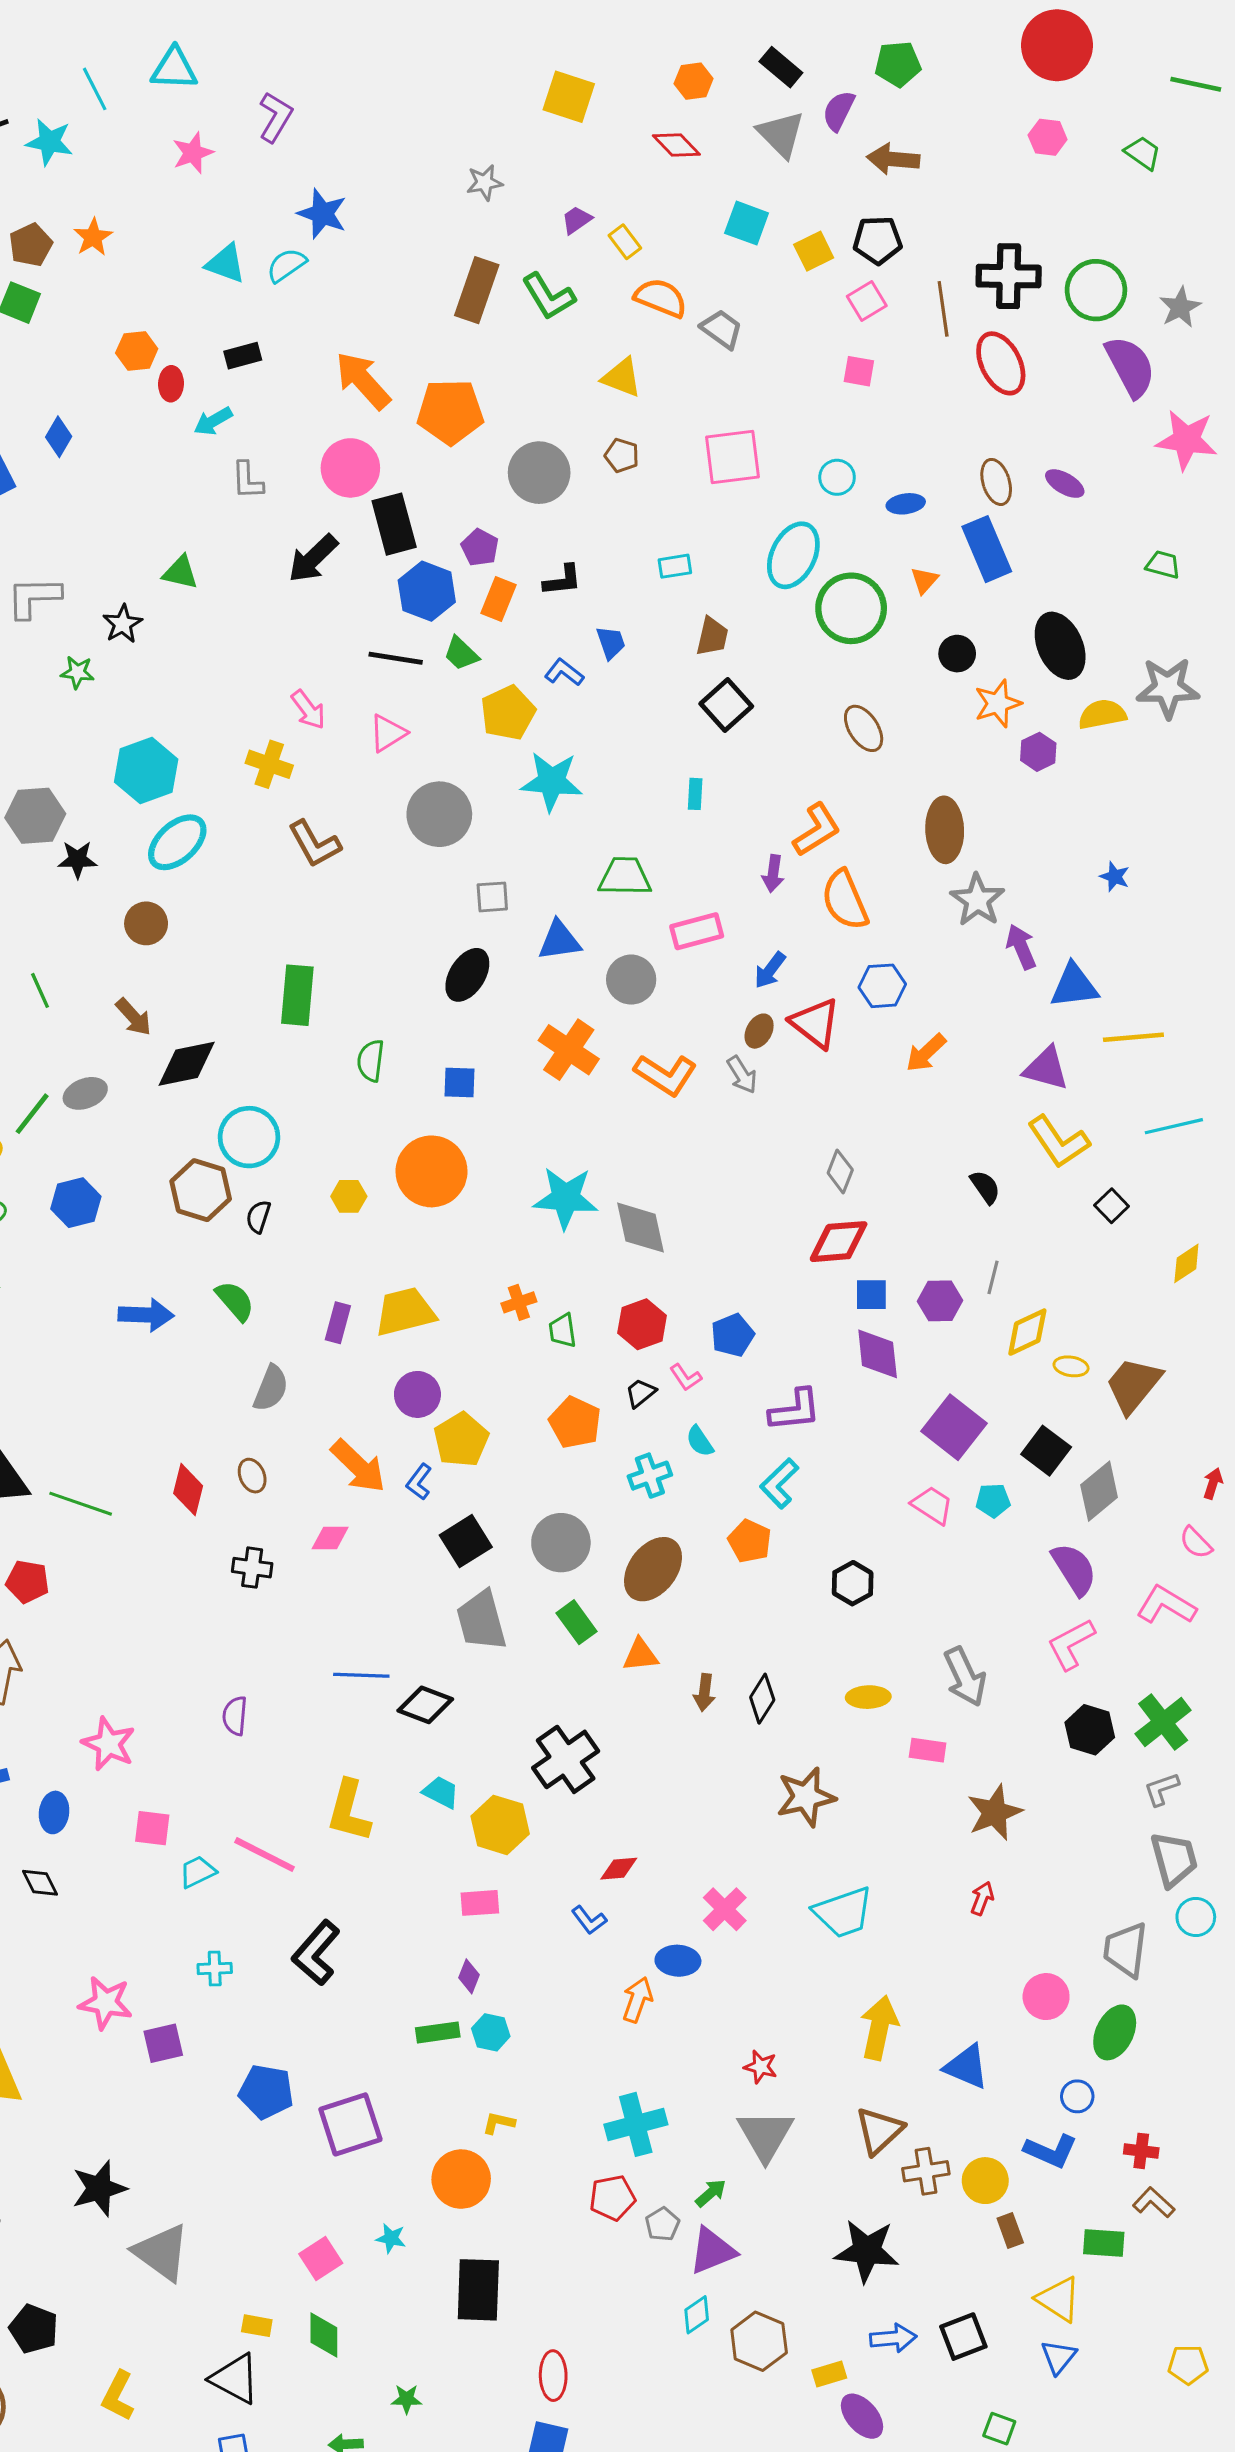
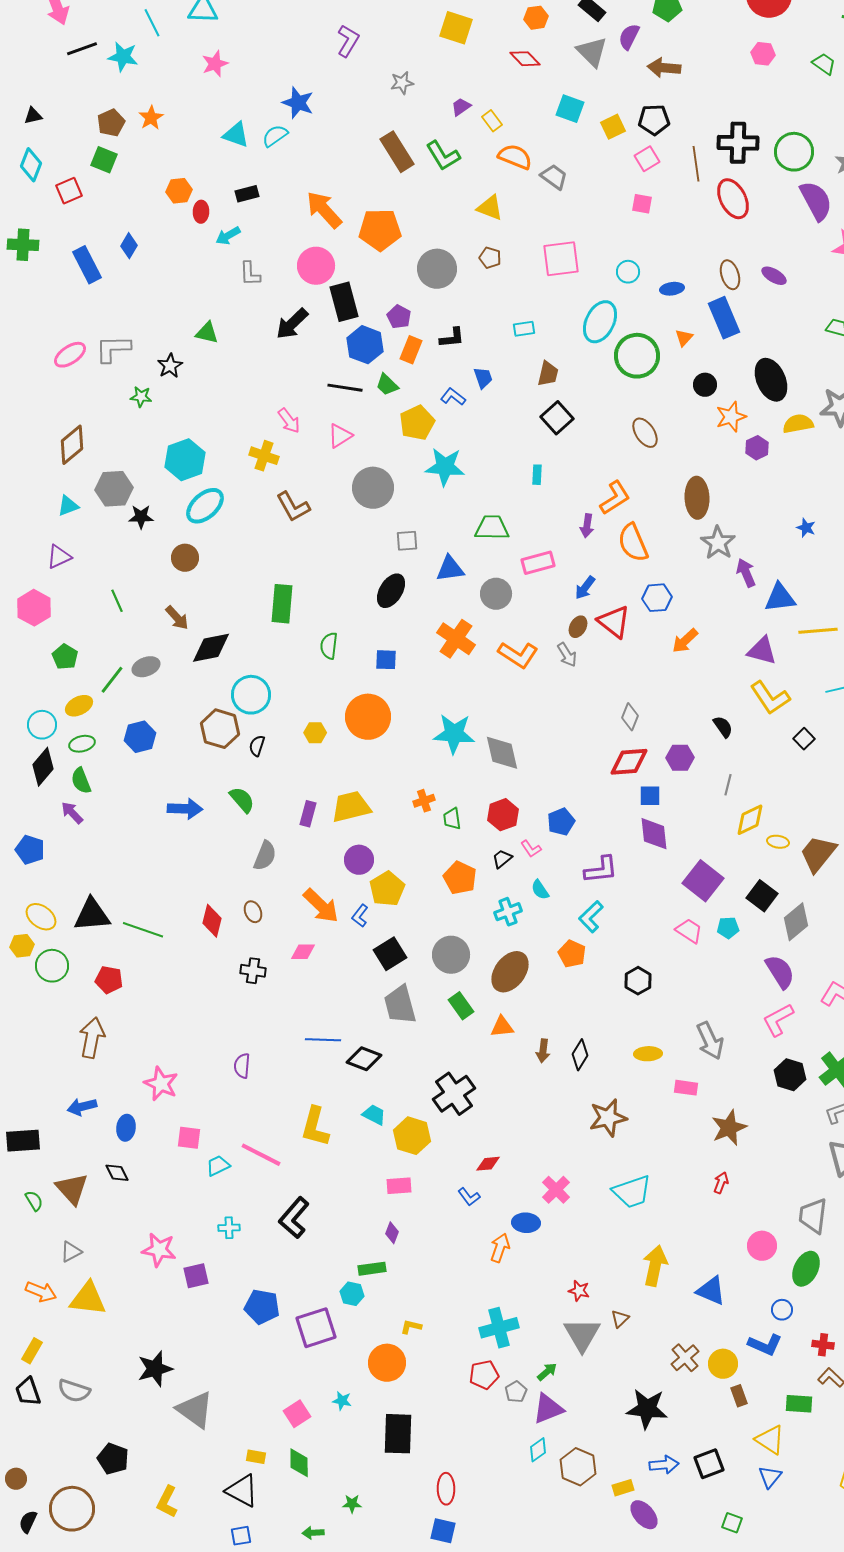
purple L-shape: (276, 117) -> (348, 41), moved
brown rectangle: (477, 290) -> (397, 152), turned -51
purple hexagon: (940, 1301) -> (680, 758), moved
cyan hexagon: (491, 2032) -> (352, 1294), moved
brown triangle: (879, 2131) -> (620, 1319), moved, size x0.6
brown cross: (926, 2171) -> (685, 1358), turned -32

